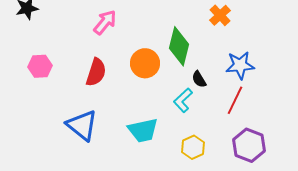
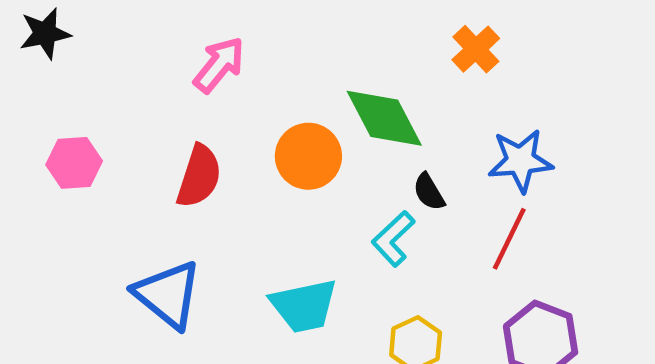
green diamond: (179, 46) -> (384, 118), turned -42

